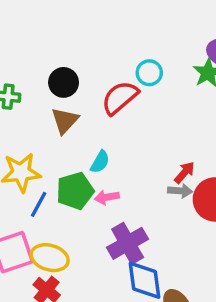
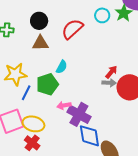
cyan circle: (149, 73) -> (102, 15), moved
brown triangle: (65, 120) -> (40, 43), turned 48
pink arrow: (107, 197) -> (64, 105), moved
purple cross: (128, 243) -> (79, 114), turned -30

